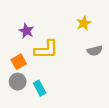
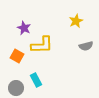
orange square: (19, 62) -> (17, 56), turned -32
gray circle: (18, 82) -> (16, 88), moved

